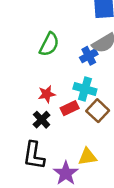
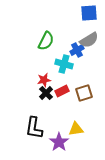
cyan cross: (85, 89) -> (64, 64), moved
brown square: (98, 111) -> (84, 93), turned 30
black cross: (42, 120) -> (46, 93), moved

